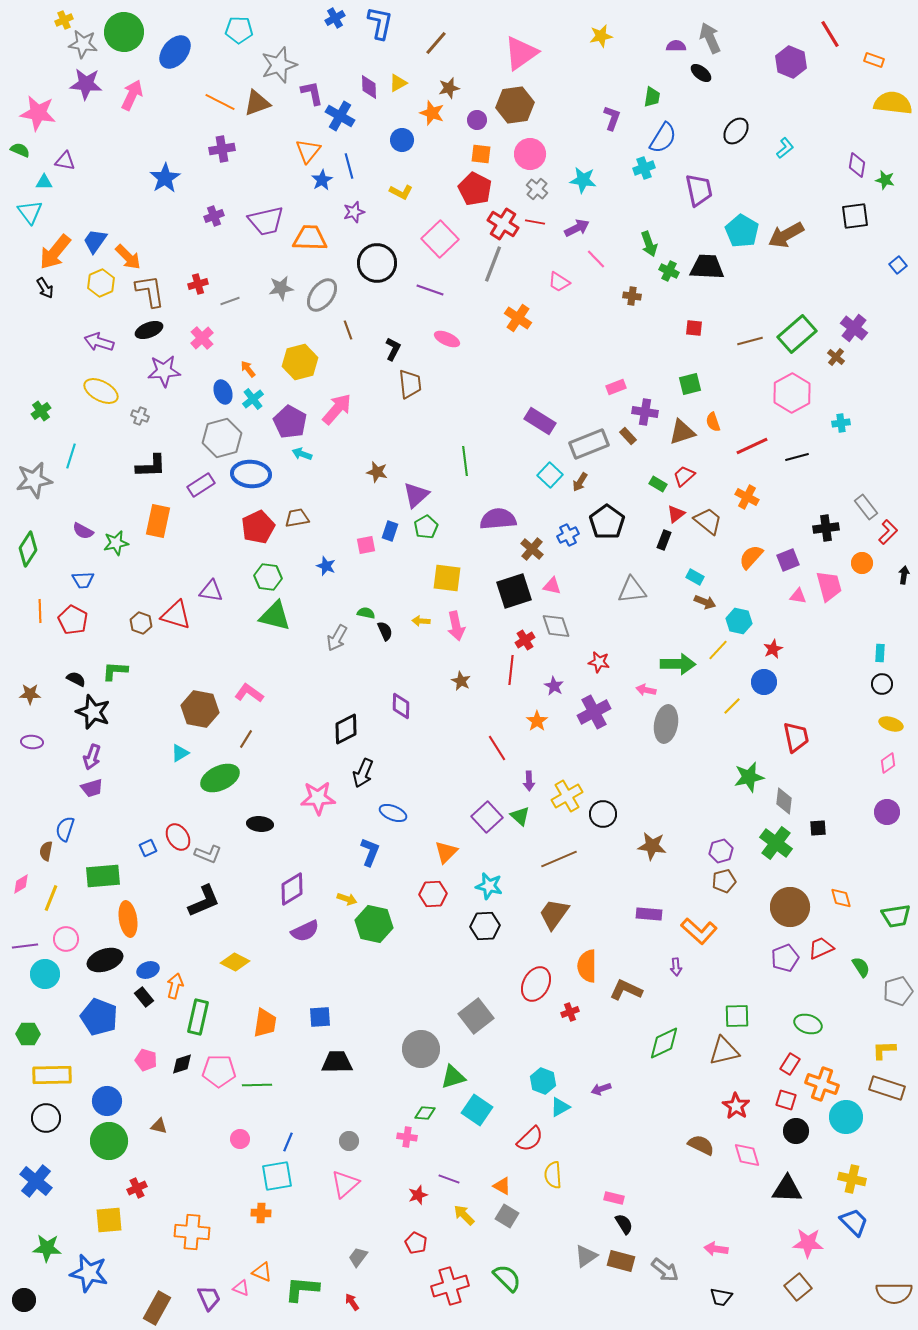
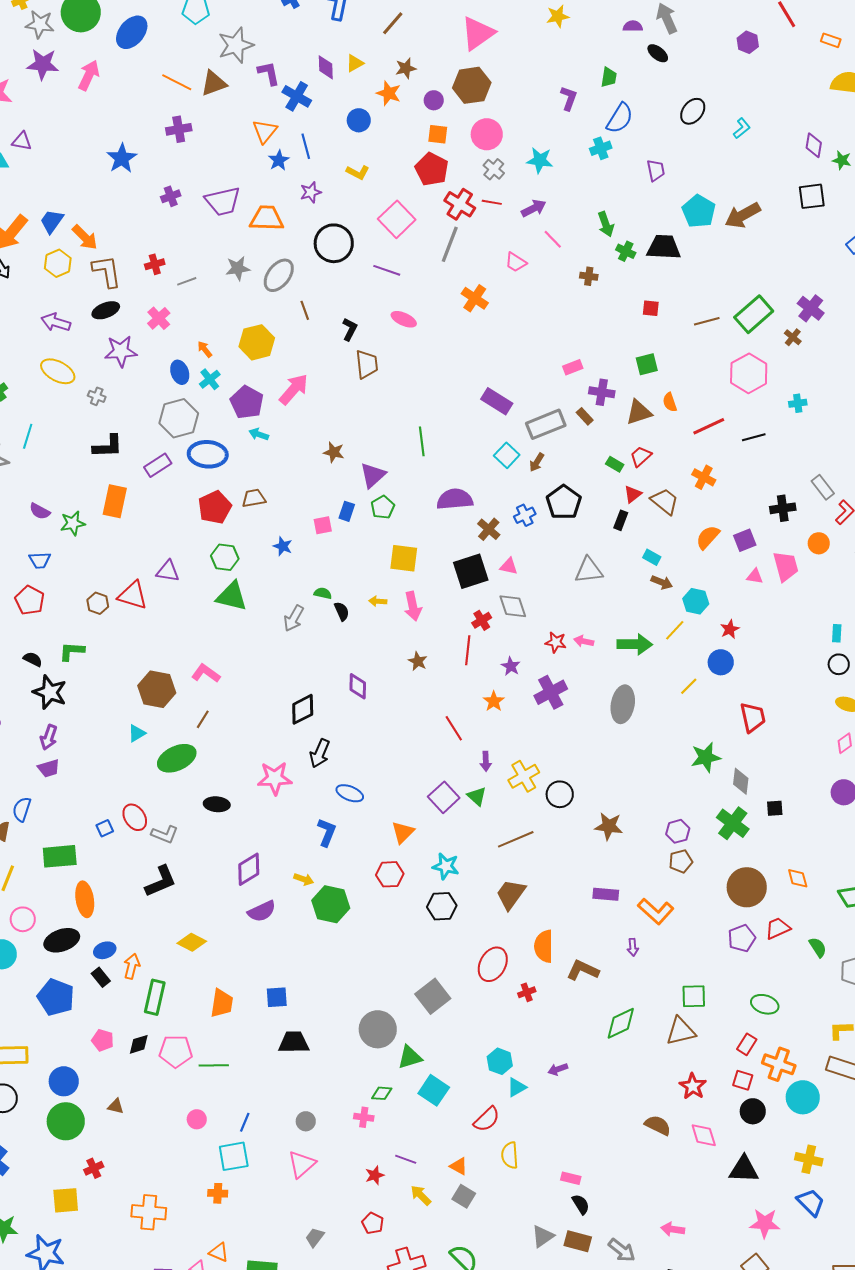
purple hexagon: (791, 62) -> (748, 42), size x0.7
purple trapezoid: (699, 190) -> (656, 170), size x0.7
pink arrow: (646, 690) -> (584, 641), moved

